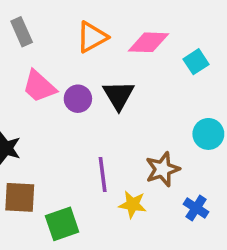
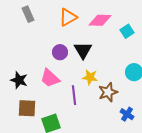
pink trapezoid: (39, 86) -> (50, 78), moved
yellow star: (133, 204) -> (90, 77), moved

